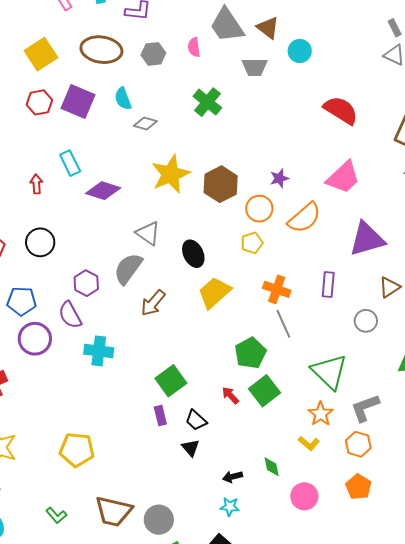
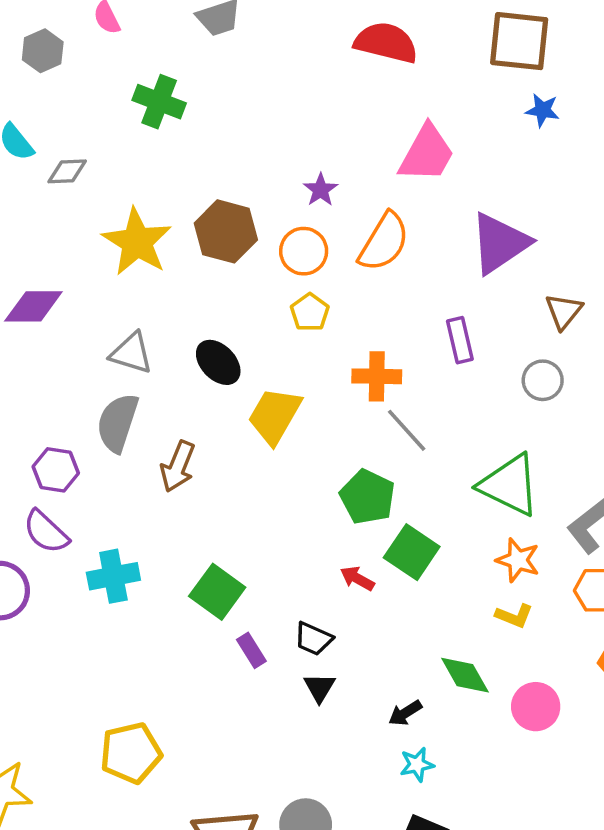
green square: (171, 381) -> (217, 592), moved
black triangle: (191, 448) -> (319, 688), turned 30
green diamond: (272, 467) -> (465, 675), size x1.4

